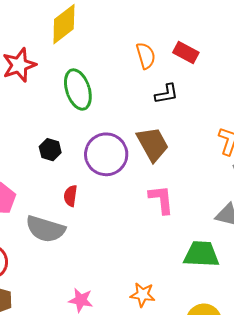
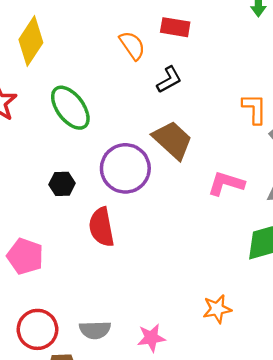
red semicircle: (71, 196) -> (101, 227), size x1.6
pink L-shape: (161, 199) -> (226, 183), moved, turned -48
gray semicircle: (45, 229) -> (95, 330), moved, size x0.7

